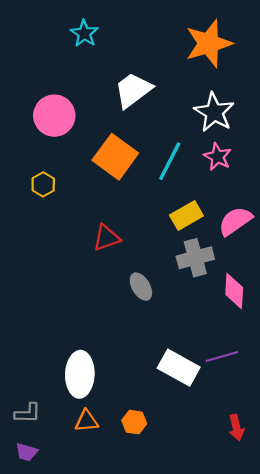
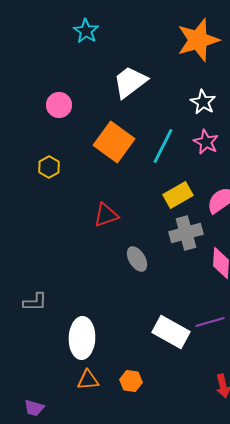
white star: (214, 112) -> (203, 102), size x0.7
pink circle: (54, 116) -> (59, 105), size x0.7
gray L-shape: (28, 413) -> (35, 302), moved

